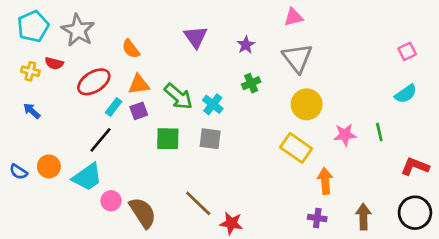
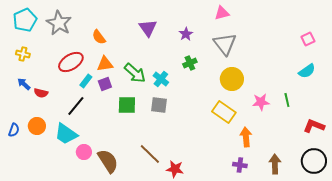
red semicircle: (54, 63) -> (41, 93), moved
blue semicircle: (18, 172) -> (14, 130), turned -104
cyan trapezoid: (87, 177) -> (66, 134), turned 70

